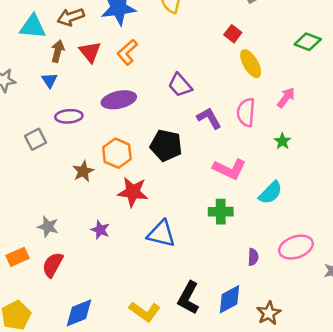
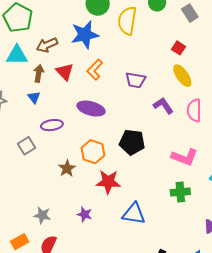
yellow ellipse: (251, 64) -> (182, 76), moved
purple trapezoid: (180, 85) -> (136, 80), moved, turned -35
purple ellipse: (119, 100) -> (91, 109), turned 32
purple L-shape: (209, 118) -> (163, 106), moved

